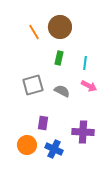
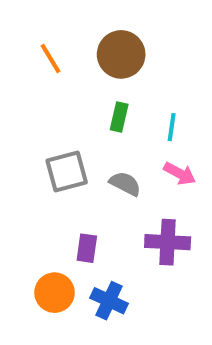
orange line: (34, 32) -> (50, 58), moved
purple cross: (83, 132) -> (168, 242), moved

